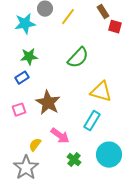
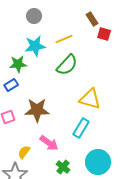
yellow line: (68, 17) -> (64, 39), moved, turned 30
cyan star: (25, 24) -> (35, 46), moved
brown star: (48, 103) -> (37, 110), turned -30

